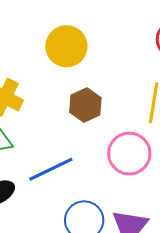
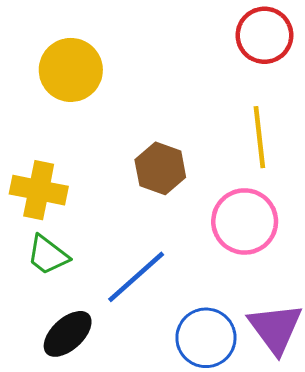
yellow circle: (66, 46) -> (71, 70), moved

